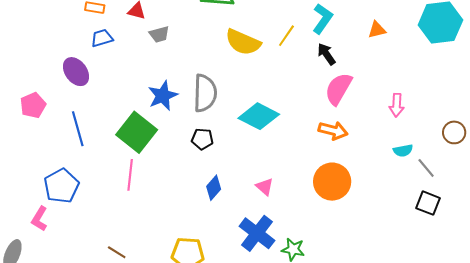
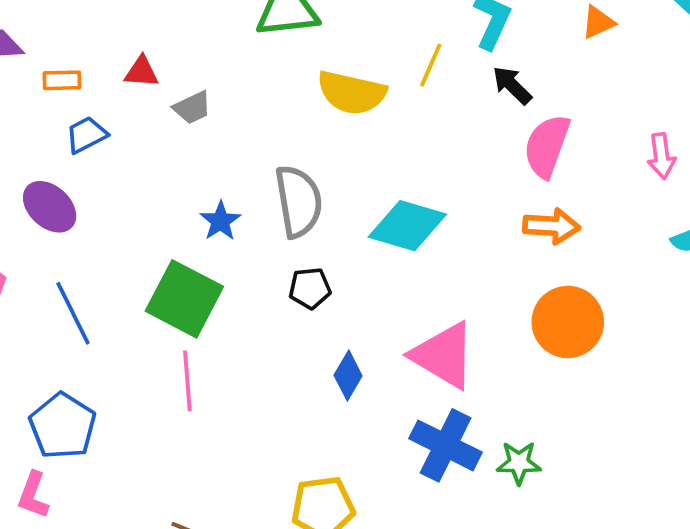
blue star: (163, 96) -> (220, 221), size x0.7
pink triangle: (265, 187) -> (443, 355), size x2.0

